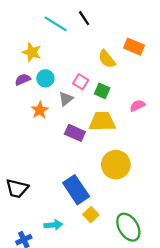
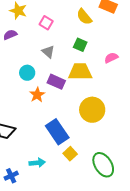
cyan circle: (45, 78) -> (27, 73), moved
pink square: (81, 82) -> (46, 23), moved
gray triangle: (66, 99) -> (48, 52), turned -40
orange star: (40, 110) -> (37, 95), moved

